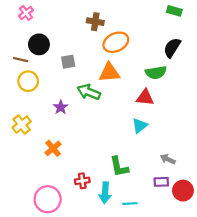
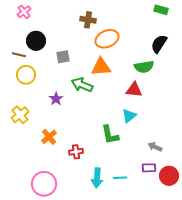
green L-shape: (119, 167) -> (110, 135), moved
red cross: (82, 181) -> (76, 152), moved
cyan line: (130, 204) -> (120, 178), moved

